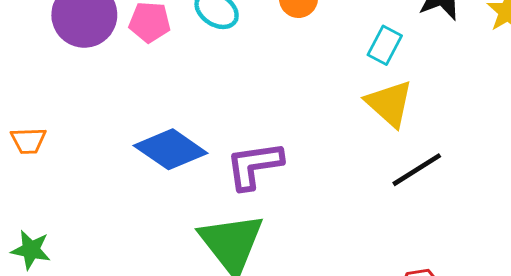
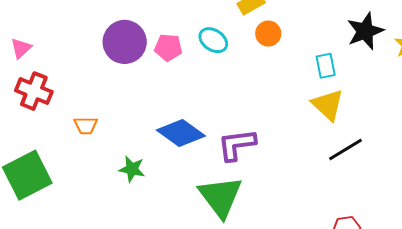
cyan rectangle: (385, 45) -> (326, 66), turned -40
green star: (31, 250) -> (132, 169), moved

